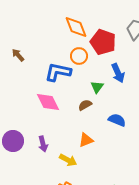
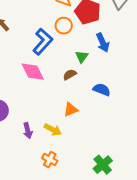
blue L-shape: (58, 72) -> (43, 42), turned 120
purple arrow: (43, 144) -> (28, 131), moved

